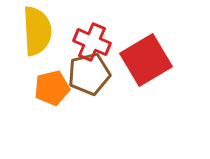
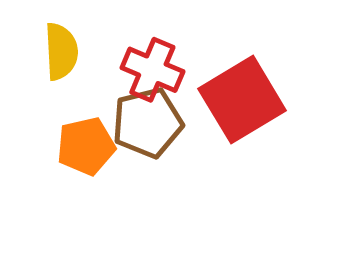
yellow semicircle: (37, 31) -> (61, 51), size x0.7

